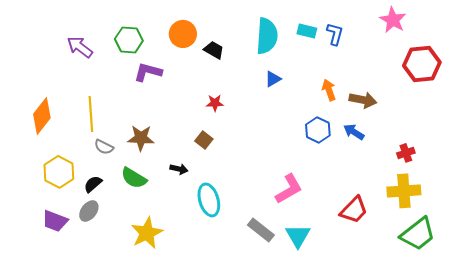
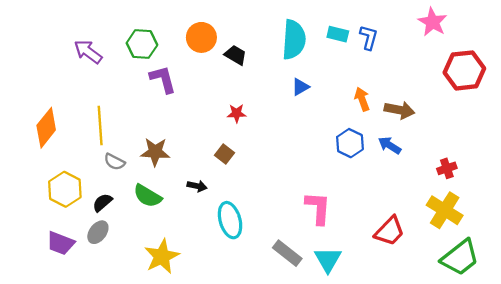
purple L-shape: (148, 72) -> (163, 79), turned 60
pink L-shape: (289, 189) -> (318, 208), turned -56
yellow cross: (404, 191) -> (445, 210), turned 36

